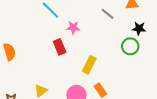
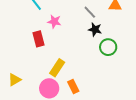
black star: (139, 28) -> (95, 29), moved
yellow rectangle: (89, 65) -> (57, 68), moved

